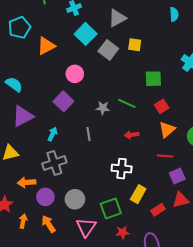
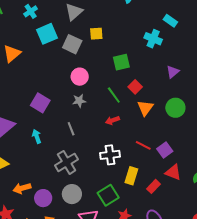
cyan square: (86, 34) -> (47, 34), turned 35
pink circle: (75, 74) -> (80, 77), moved
green line: (127, 103) -> (114, 95), moved, turned 42
cyan arrow: (53, 134) -> (37, 136), turned -32
red line: (165, 156) -> (143, 145), moved, turned 35
gray cross: (54, 163) -> (67, 162), moved
red triangle: (181, 200) -> (173, 172), turned 48

